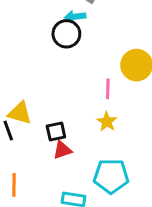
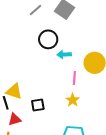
cyan arrow: (75, 17) -> (64, 55), moved
red triangle: (62, 150) -> (15, 119), moved

